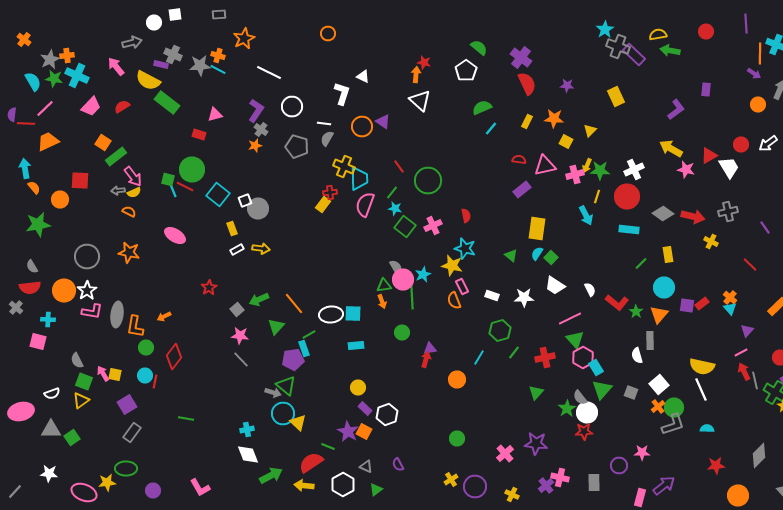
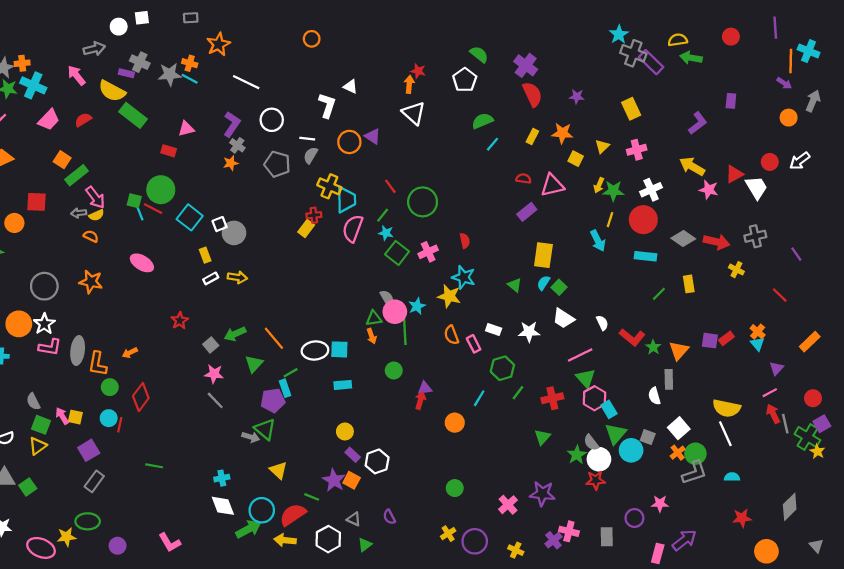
pink cross: (575, 174) -> (637, 150), moved
pink rectangle: (462, 286) -> (474, 344), moved
cyan circle: (664, 288) -> (631, 450), moved
cyan circle: (283, 414) -> (262, 510), moved

